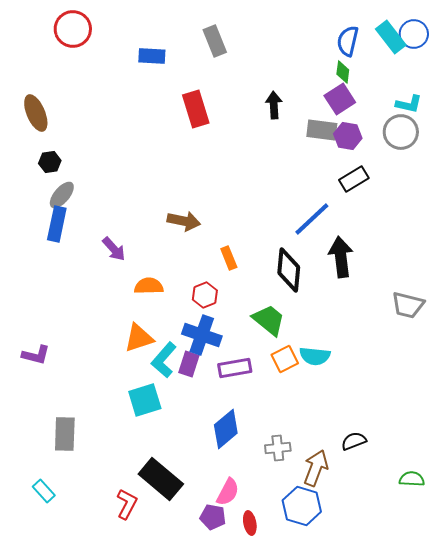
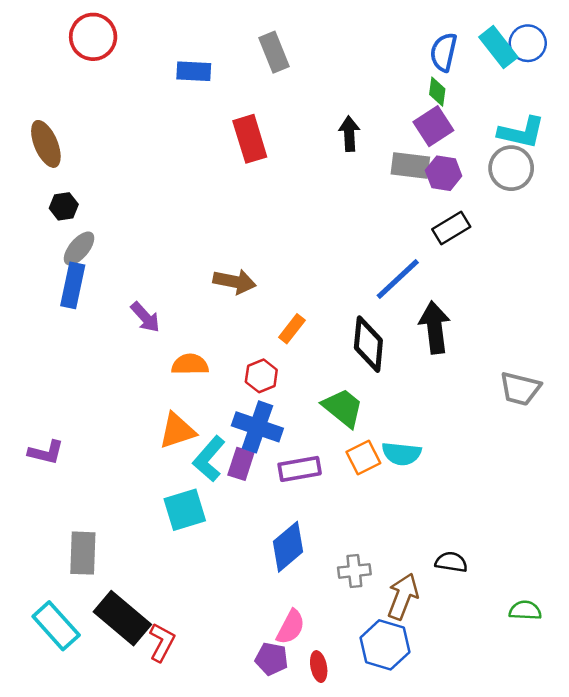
cyan L-shape: (409, 104) -> (521, 132), size x1.4
orange rectangle: (229, 258) -> (292, 329), turned 60
black semicircle: (354, 441) -> (451, 562), turned 30
black rectangle: (161, 479) -> (122, 618), moved
cyan rectangle: (44, 491) -> (56, 626), size x1.6

